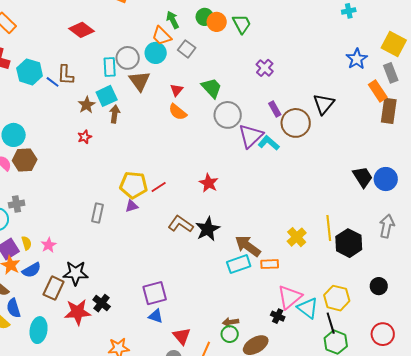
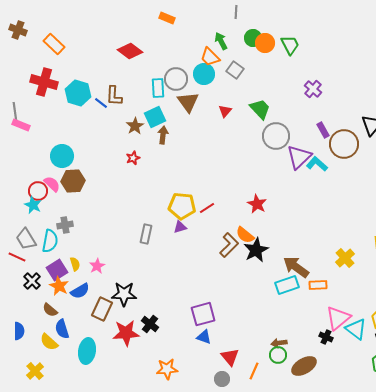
orange semicircle: (178, 112) -> (245, 235), moved
brown L-shape: (181, 224) -> (229, 245), turned 100

